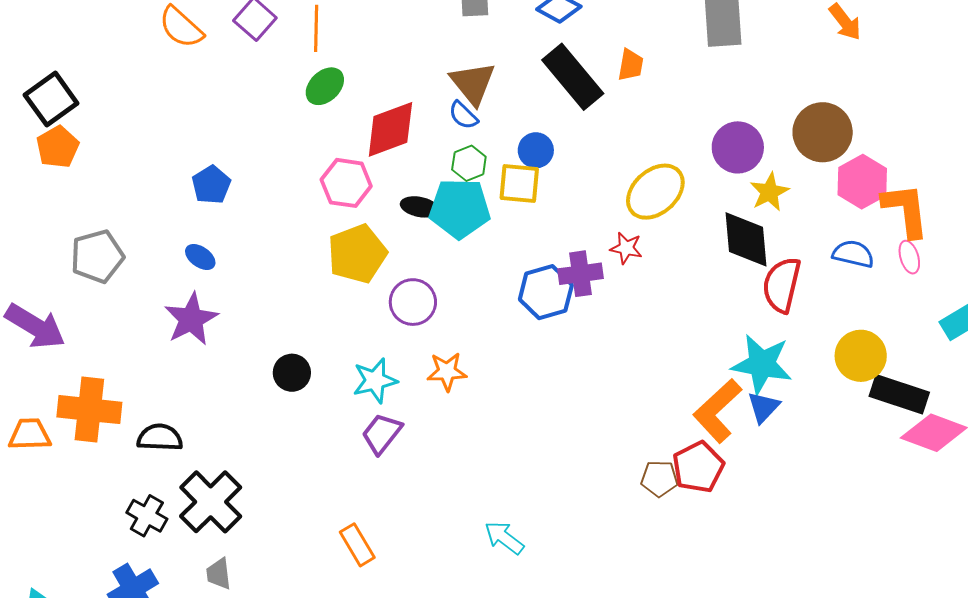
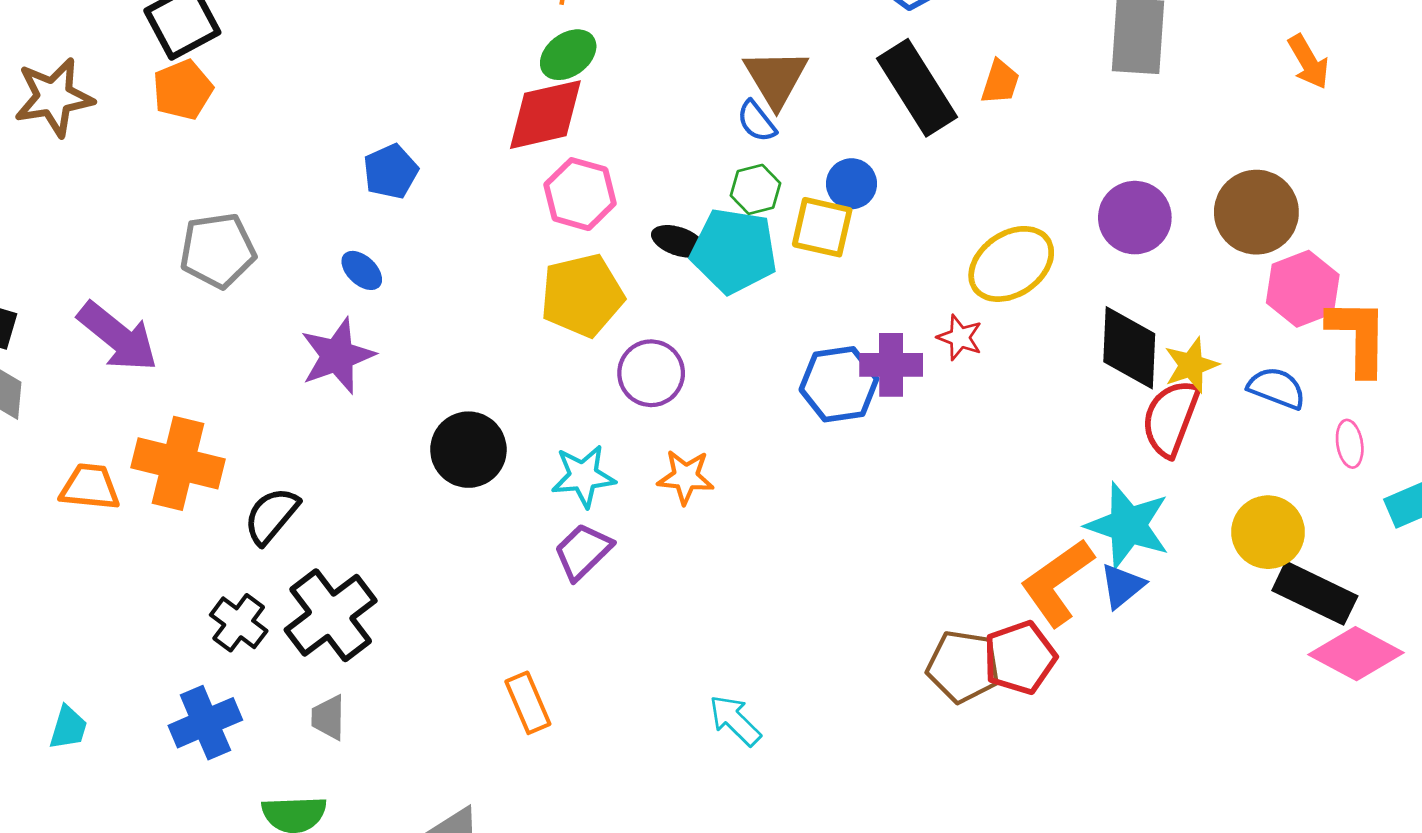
red diamond: (390, 129) -> (545, 115), moved
yellow star: (769, 192) -> (1191, 365), moved
pink ellipse: (909, 257) -> (1350, 444), moved
black circle: (292, 373) -> (468, 450), size x1.4
black semicircle: (160, 438) -> (271, 516), turned -60
brown pentagon: (659, 479) -> (963, 667), size x1.4

